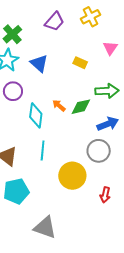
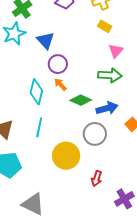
pink triangle: (110, 48) -> (116, 51), moved
yellow rectangle: (80, 63) -> (105, 26), moved
purple circle: (13, 91) -> (58, 64), moved
green diamond: (81, 107) -> (81, 100), moved, turned 30

